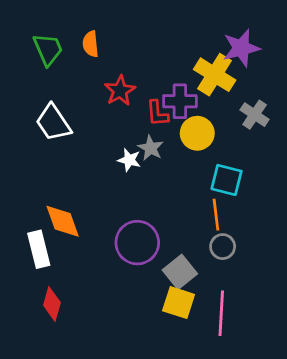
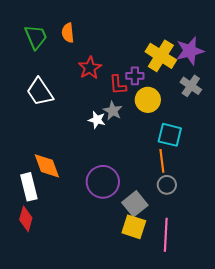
purple star: (241, 48) -> (190, 51), moved
purple cross: (180, 101) -> (135, 76), size x0.7
red diamond: (52, 304) -> (26, 219), moved

